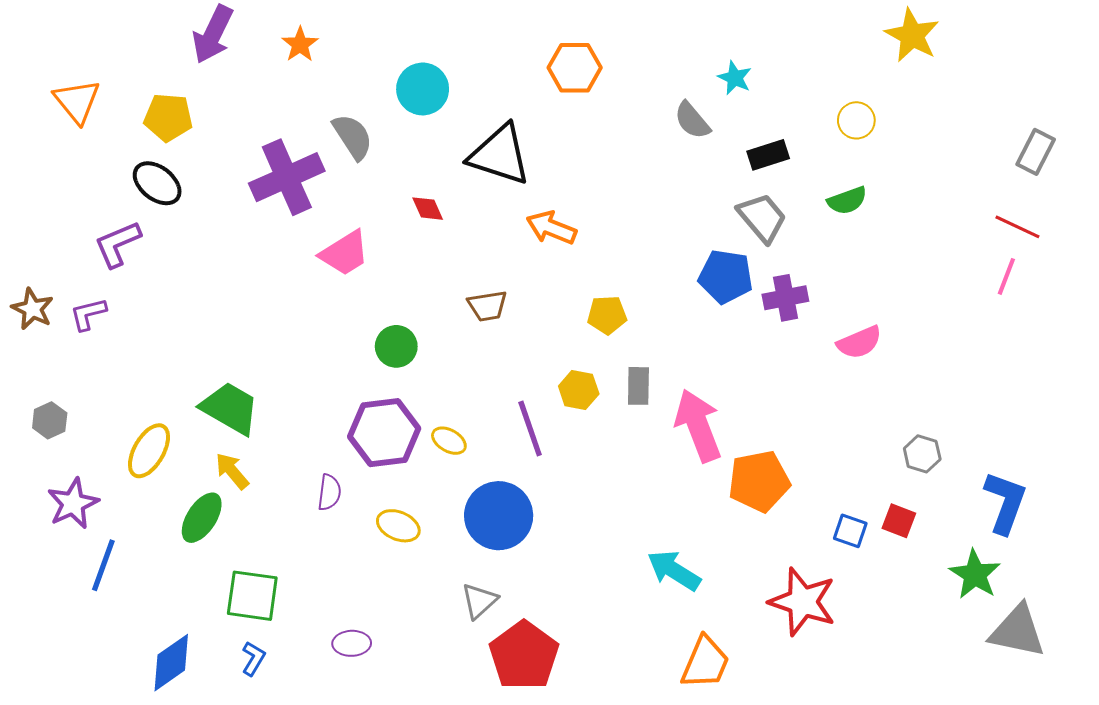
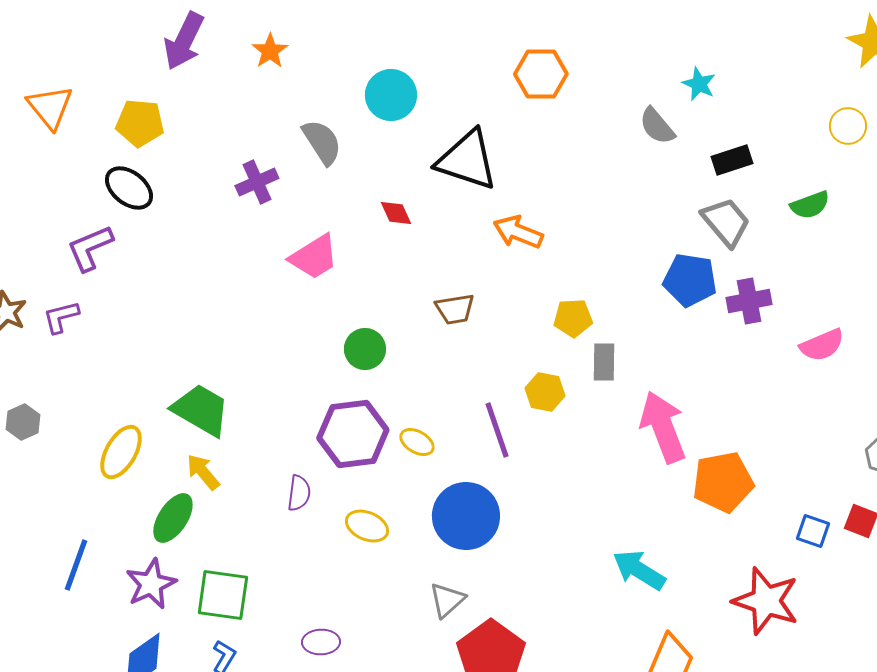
yellow circle: (856, 120) -> (848, 126), moved
purple cross: (287, 177) -> (257, 182), size x0.6
gray rectangle: (638, 386) -> (604, 362), moved
purple star: (73, 503) -> (151, 584), moved

